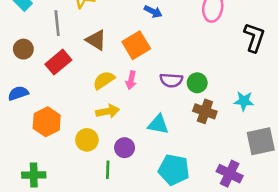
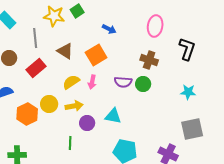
cyan star: (244, 101) -> (188, 92), moved
brown cross: (205, 111) -> (149, 60), moved
yellow circle: (87, 140) -> (49, 104), moved
purple circle: (125, 148) -> (87, 123), moved
green line: (108, 170) -> (70, 143), moved

